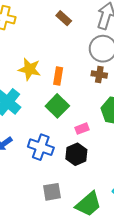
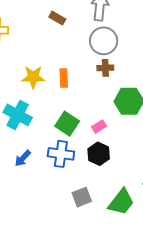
green square: (57, 106) -> (67, 124), moved

